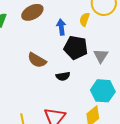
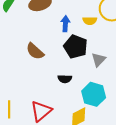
yellow semicircle: (85, 19) -> (90, 21), turned -120
black semicircle: (63, 76) -> (65, 79), moved

